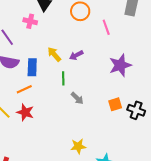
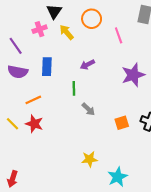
pink cross: (30, 21) -> (40, 29), turned -32
yellow arrow: (54, 54) -> (67, 32), moved
blue rectangle: (32, 67) -> (47, 67), moved
orange square: (115, 104) -> (122, 123), moved

